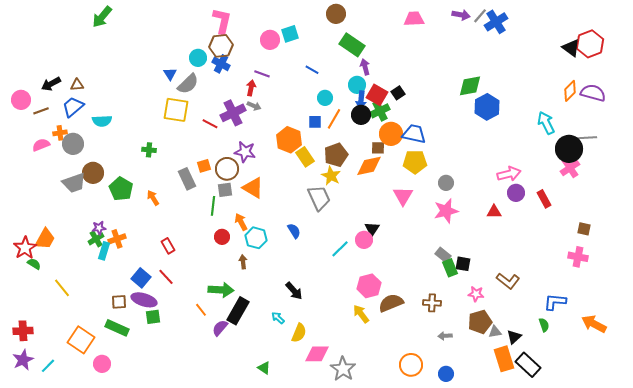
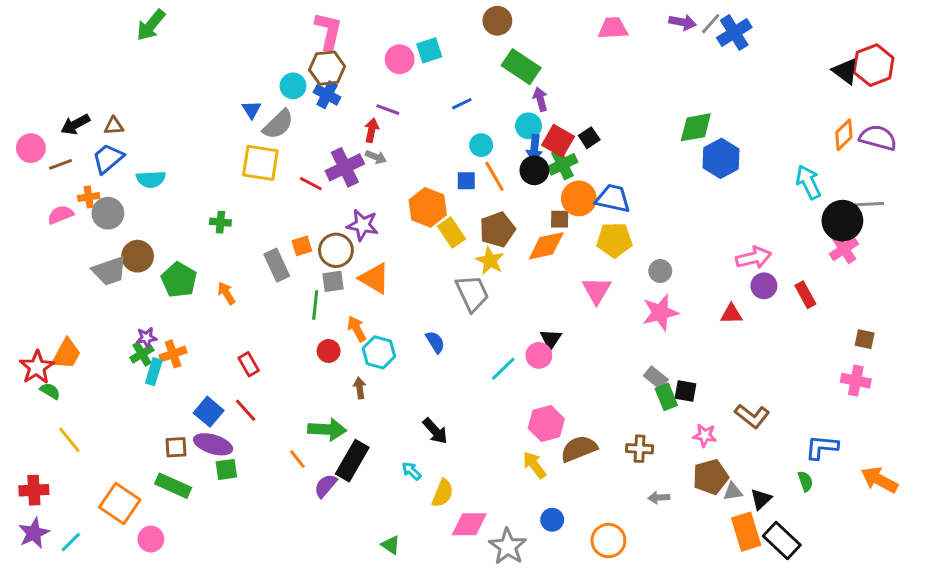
blue line: (312, 70) -> (462, 104), turned -56
orange line: (334, 119) -> (494, 176), turned -60
yellow line: (62, 288) -> (69, 440), moved
blue circle: (446, 374) -> (552, 520), moved

